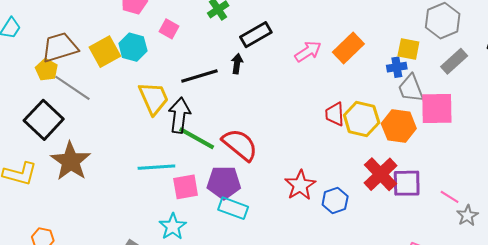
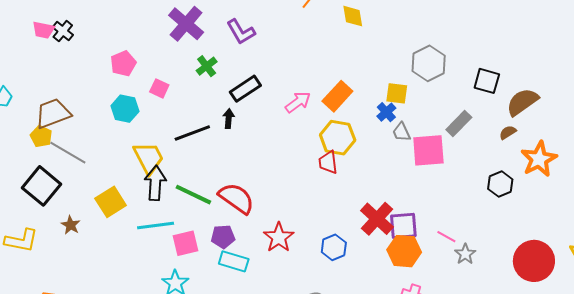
yellow square: (105, 52) -> (111, 202), moved
gray rectangle: (454, 61) -> (459, 124), moved
blue cross: (397, 67) -> (386, 112), turned -30
gray trapezoid: (411, 88) -> (401, 132), size x0.7
black arrow: (179, 115) -> (155, 183), moved
yellow hexagon: (362, 119) -> (338, 138), moved
orange hexagon: (399, 126) -> (404, 251), moved
brown star: (71, 161) -> (71, 225), size x0.5
purple pentagon: (224, 183) -> (223, 237), size x0.7
red star: (300, 185) -> (279, 237), moved

